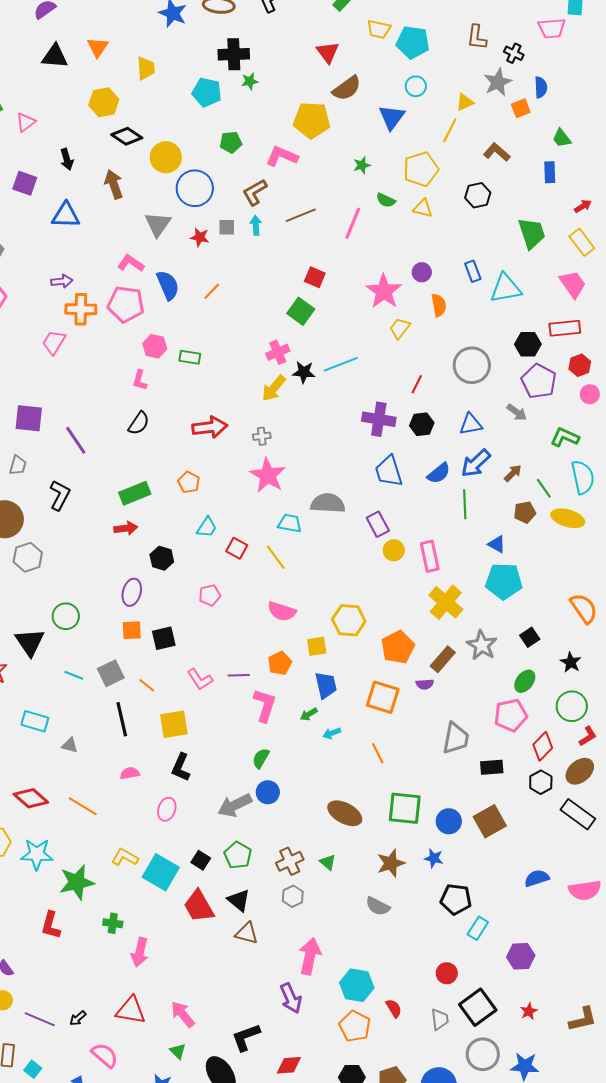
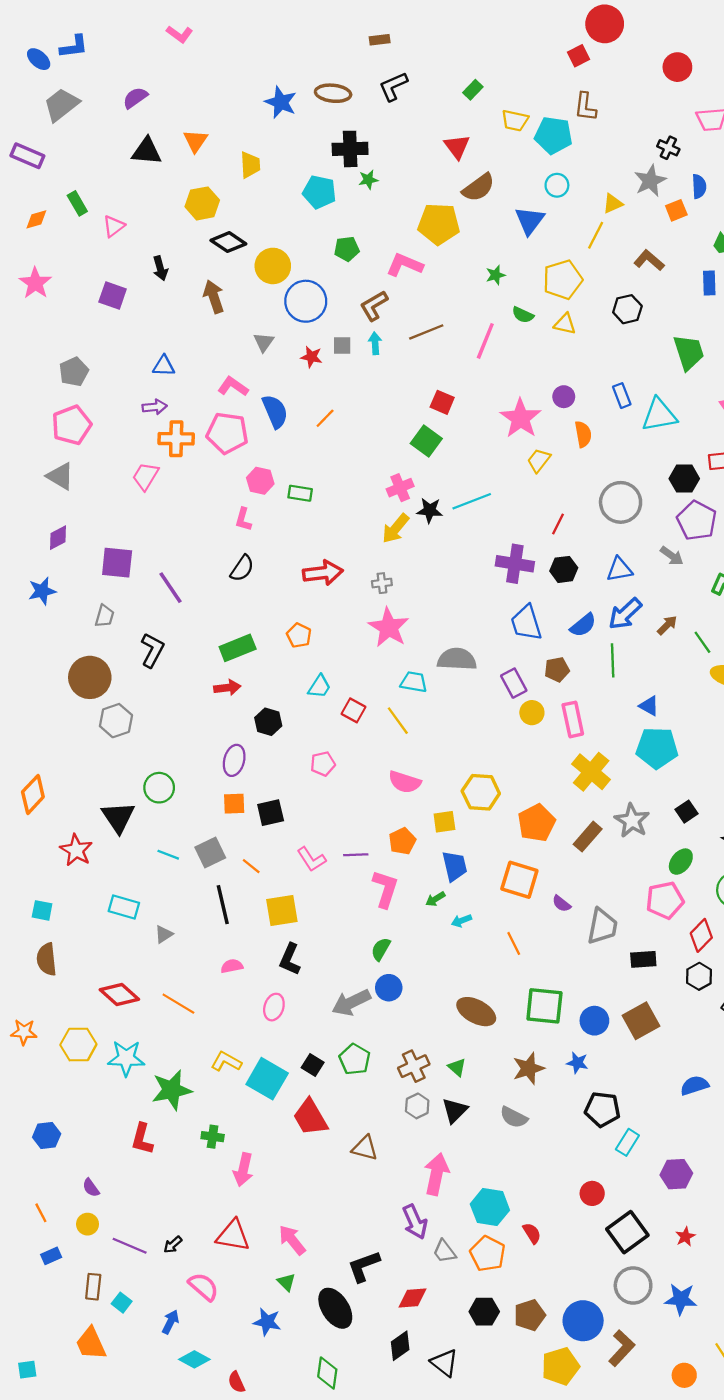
brown L-shape: (477, 37) -> (585, 107), moved
blue triangle: (66, 215) -> (164, 366), moved, size x0.7
gray triangle: (158, 224) -> (264, 342), size x0.7
brown pentagon: (525, 512) -> (557, 669), moved
purple semicircle: (425, 684) -> (561, 904), moved, turned 42
gray triangle: (70, 745) -> (164, 934), turned -48
black triangle: (239, 900) -> (455, 1110), moved, turned 35
gray trapezoid: (440, 1019) -> (444, 1251), moved, turned 150

